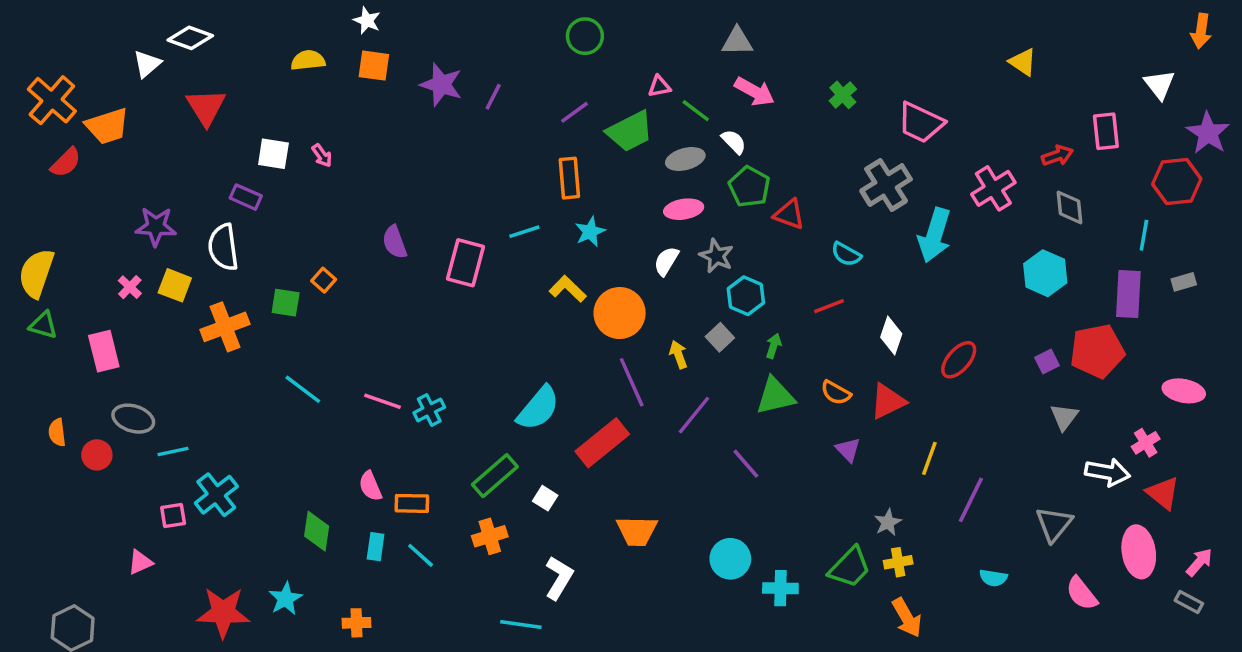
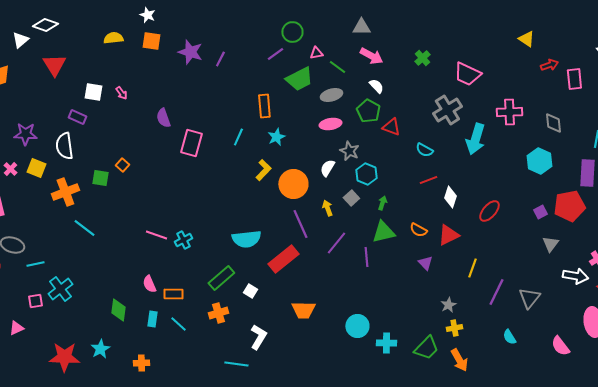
green circle: (585, 36) -> (292, 32), moved
purple line: (575, 112) -> (275, 54), moved
white semicircle: (734, 142) -> (376, 86), moved
red arrow: (1057, 156) -> (549, 65), moved
pink cross: (993, 188) -> (509, 112), turned 30
cyan line: (524, 232) -> (238, 137), turned -48
purple semicircle: (395, 242) -> (163, 118), moved
white semicircle: (666, 261) -> (327, 168), moved
pink rectangle: (466, 263) -> (191, 143), moved
yellow L-shape: (568, 289) -> (263, 170), turned 90
red line: (829, 306) -> (428, 180), moved
cyan line: (303, 389) -> (84, 228), moved
cyan semicircle: (538, 408) -> (246, 239), turned 44
purple line: (746, 464) -> (366, 257), moved, turned 36
gray triangle: (1054, 524) -> (529, 298), moved
green trapezoid: (850, 567) -> (426, 348), moved
cyan semicircle: (993, 578) -> (509, 337), turned 49

